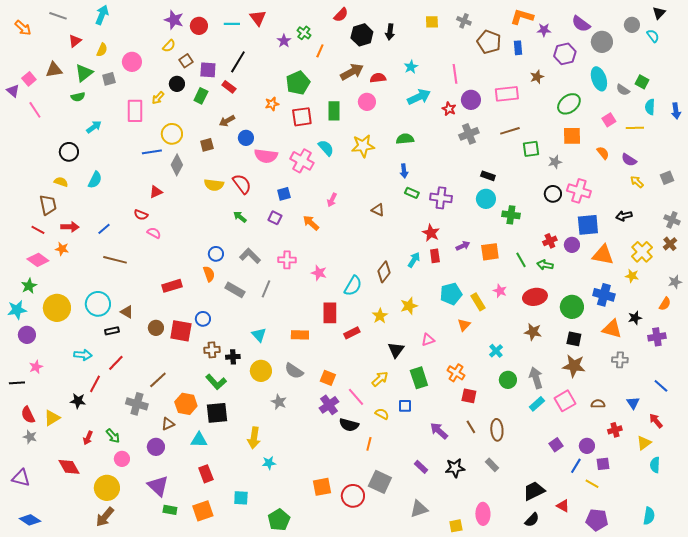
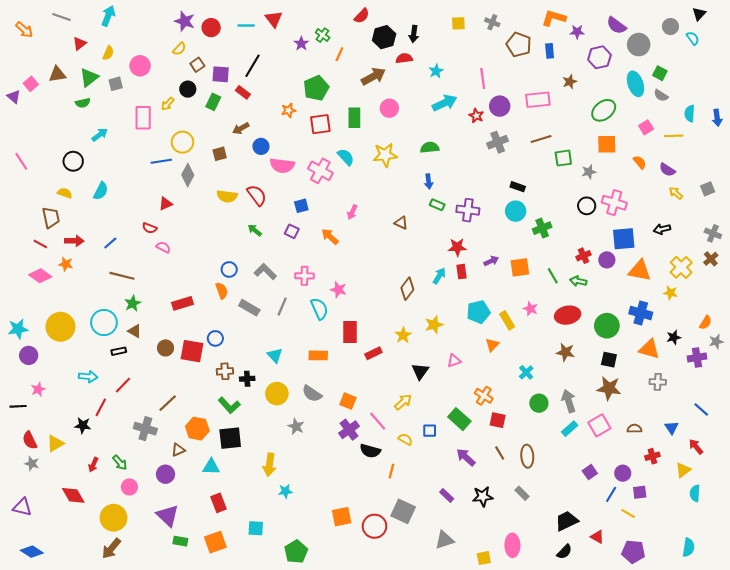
red semicircle: (378, 78) -> (404, 58), moved
green square: (642, 82) -> (660, 73), moved
pink line: (35, 110) -> (21, 161), moved
green cross: (511, 215) -> (542, 228), turned -30
red star: (431, 233) -> (457, 247), turned -30
gray star: (675, 282) -> (716, 342), moved
green star: (29, 286) -> (133, 303), moved
cyan semicircle: (353, 286) -> (319, 309), moved, turned -55
green rectangle: (419, 378) -> (459, 419), moved, turned -30

